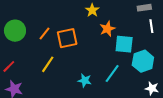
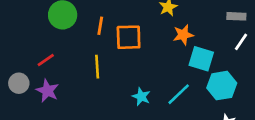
white line: (151, 26) -> (241, 42), turned 32
orange line: (44, 33) -> (100, 26), turned -40
yellow line: (48, 64) -> (97, 67), turned -48

